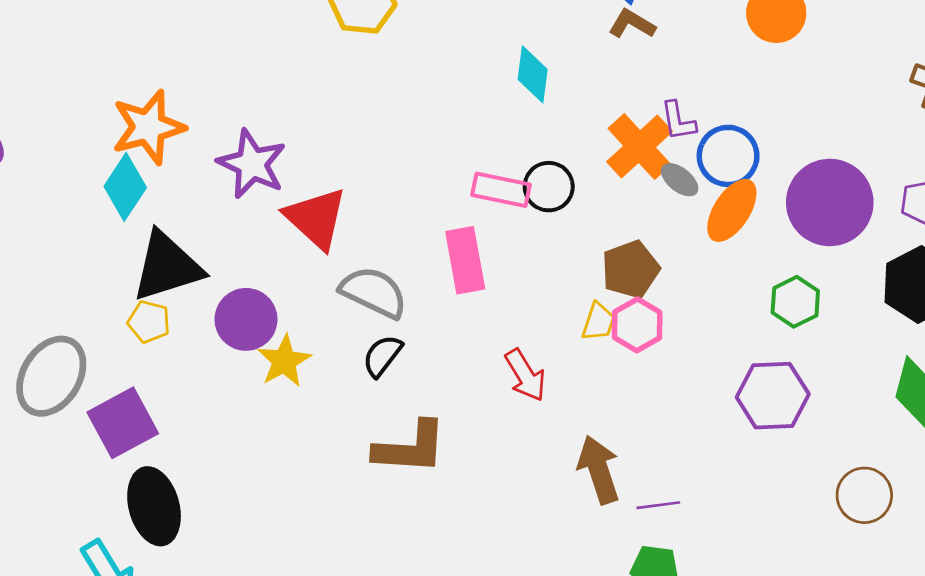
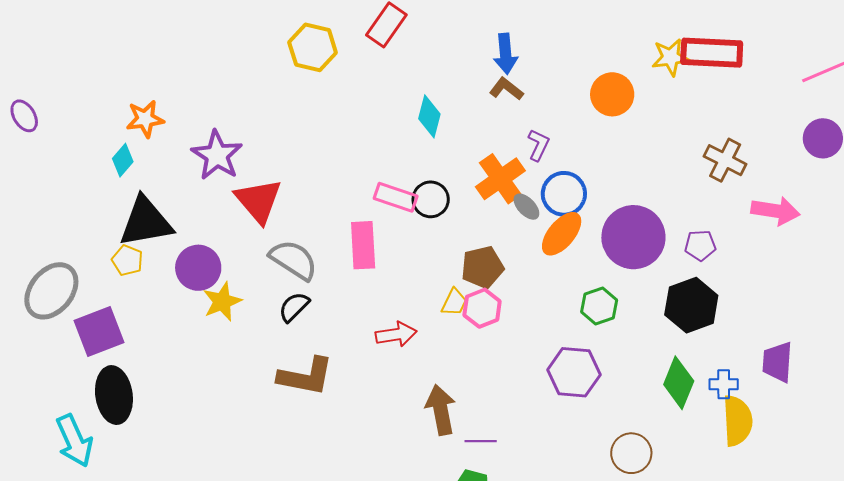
purple L-shape: (678, 121) -> (538, 145), moved, turned -152
orange star: (148, 127) -> (145, 119), size x0.7
cyan diamond: (125, 187) -> (123, 160), size x0.7
red arrow: (525, 375) -> (396, 334), turned -75

